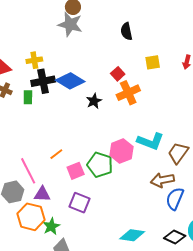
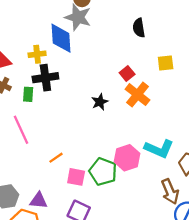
blue diamond: (70, 81) -> (61, 38), moved, turned 52
orange cross: (128, 93) -> (137, 95), turned -30
pink line: (28, 171) -> (21, 130), moved
pink square: (76, 171) -> (76, 177), turned 30
brown arrow: (162, 180) -> (170, 192), turned -105

